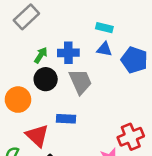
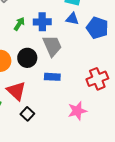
black circle: (46, 79) -> (27, 58), moved
blue rectangle: (66, 119) -> (52, 77), moved
red cross: (131, 137) -> (97, 79), moved

